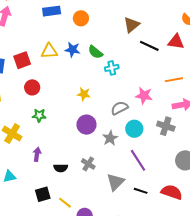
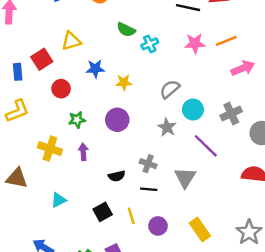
blue star: (73, 50) -> (95, 69), moved
pink star: (144, 96) -> (195, 43), moved
purple circle: (86, 125) -> (117, 120), moved
gray cross: (166, 126) -> (231, 113), moved, turned -30
purple arrow: (37, 154) -> (83, 152), moved
black line: (141, 191) -> (149, 189), moved
yellow line: (65, 203) -> (131, 216), turned 48

